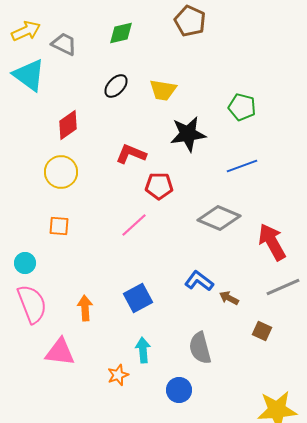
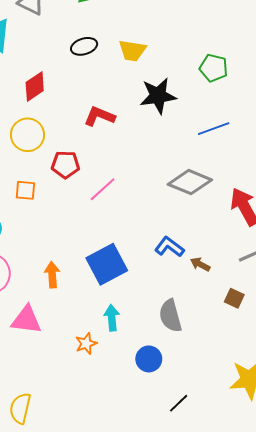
black ellipse: (116, 86) -> (84, 46), turned 30
red pentagon: (159, 186) -> (66, 165), moved
blue square: (138, 298) -> (107, 264), size x1.4

